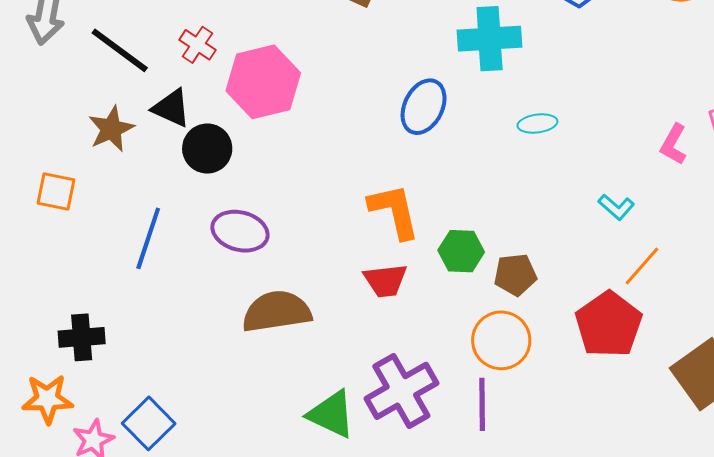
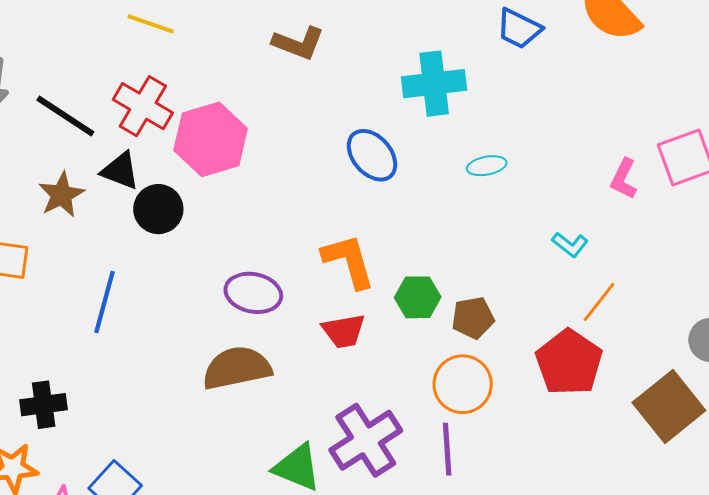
red cross: (198, 45) -> (143, 106), size x1.6
blue ellipse: (424, 107) -> (372, 155), turned -64
purple ellipse: (240, 231) -> (253, 293), moved

